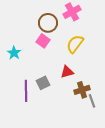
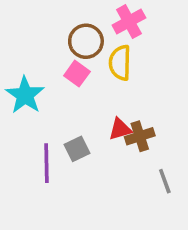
yellow semicircle: (75, 44) -> (120, 63), moved, turned -36
cyan star: (14, 53) -> (25, 95), size x1.5
brown cross: (82, 90) -> (140, 136), moved

